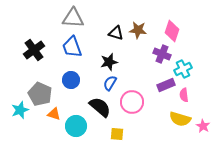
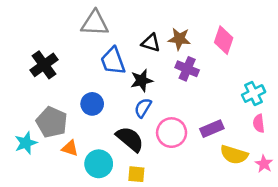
blue trapezoid: (72, 47) -> (113, 61), moved
purple cross: (162, 54) -> (187, 69), moved
cyan cross: (183, 69) -> (254, 94), moved
purple rectangle: (166, 85) -> (212, 129), moved
pink semicircle: (184, 95) -> (259, 123), moved
yellow square: (117, 134) -> (136, 174), moved

